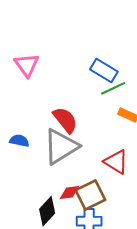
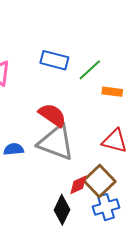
blue rectangle: (104, 71) -> (54, 60), moved
gray triangle: (61, 147) -> (56, 143), turned -51

